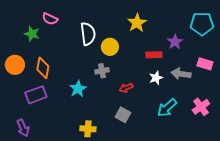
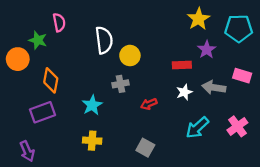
pink semicircle: (50, 19) -> (59, 22), turned -126
yellow star: (137, 23) -> (198, 19), moved
orange circle: (15, 65) -> (18, 59), moved
gray square: (123, 115) -> (145, 148), moved
yellow cross: (88, 129) -> (92, 141), moved

